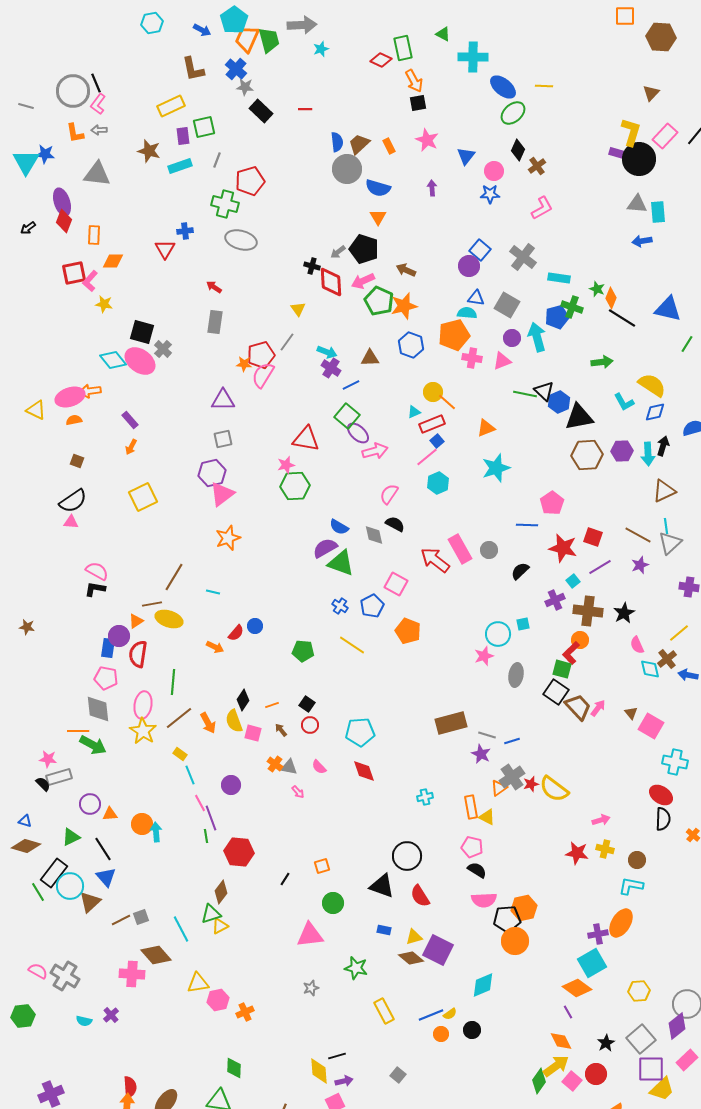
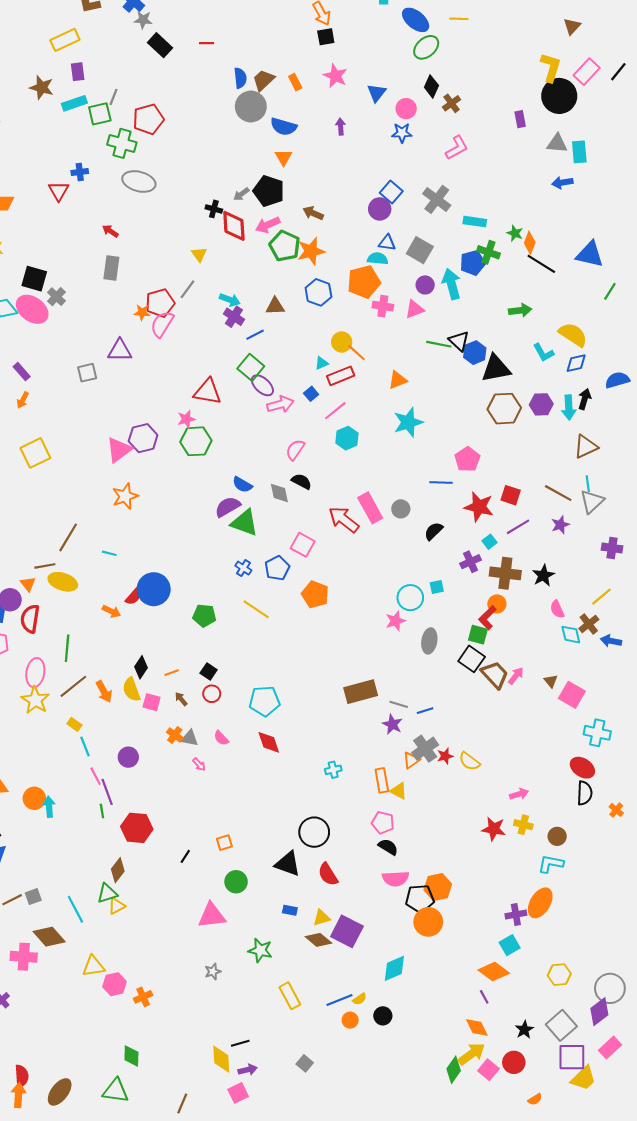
green square: (204, 127) -> (100, 114), moved
purple rectangle: (617, 153) -> (520, 119), moved, turned 63
gray square: (223, 439) -> (87, 373), moved
blue square: (437, 441) -> (311, 394), moved
purple hexagon: (212, 473) -> (143, 438), moved
orange triangle: (136, 621) -> (28, 584), turned -35
blue circle: (255, 626) -> (154, 589), size x2.0
yellow semicircle: (554, 789) -> (469, 761), size x0.7
cyan square: (592, 963) -> (510, 945), size x0.7

